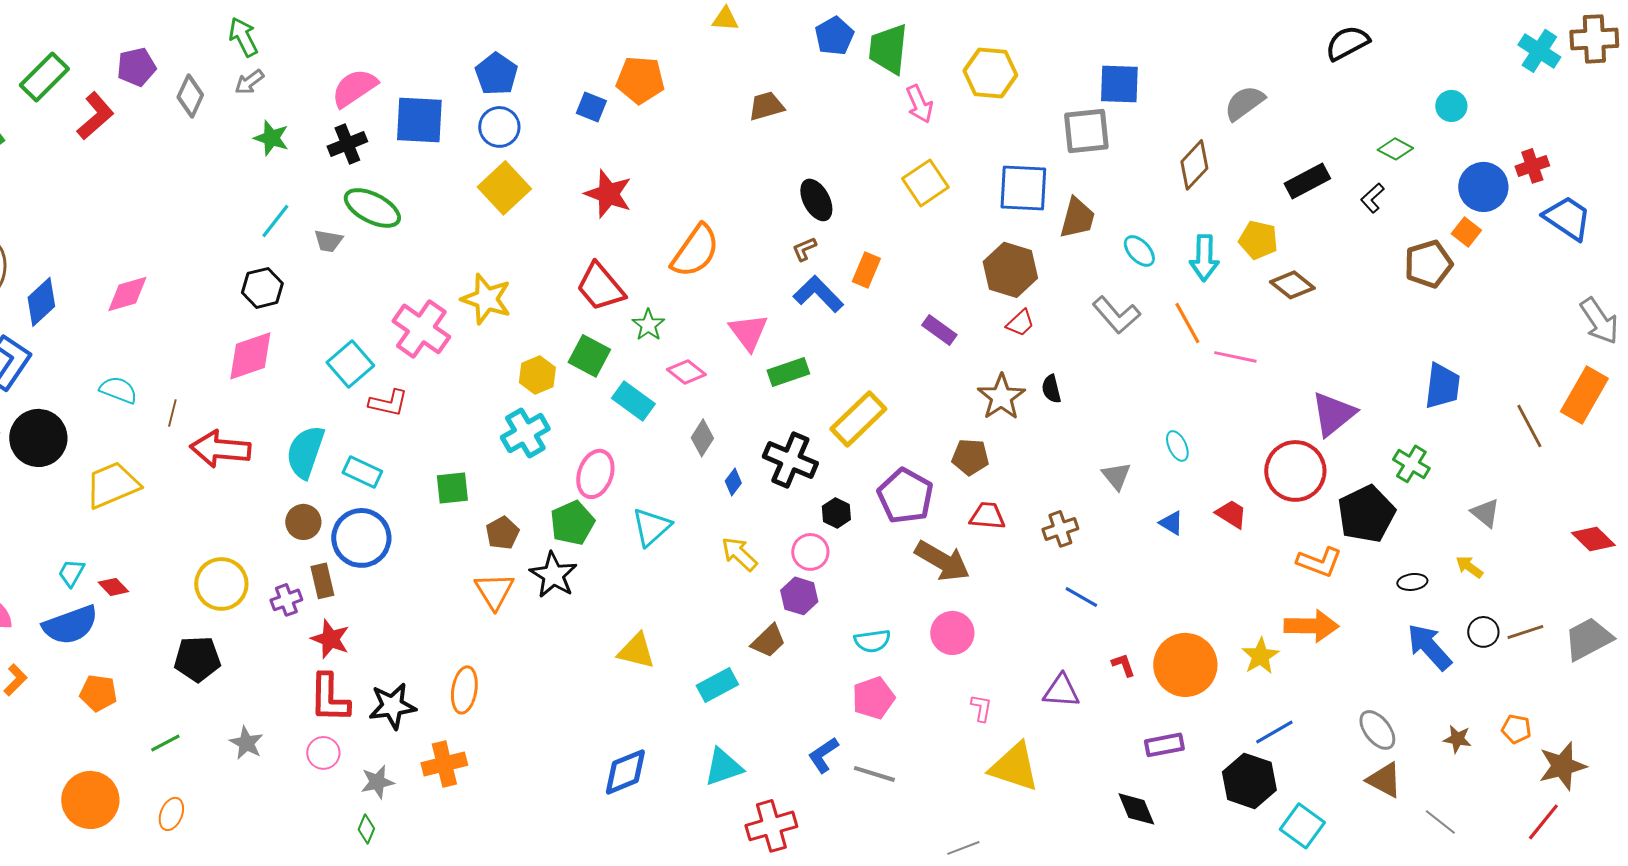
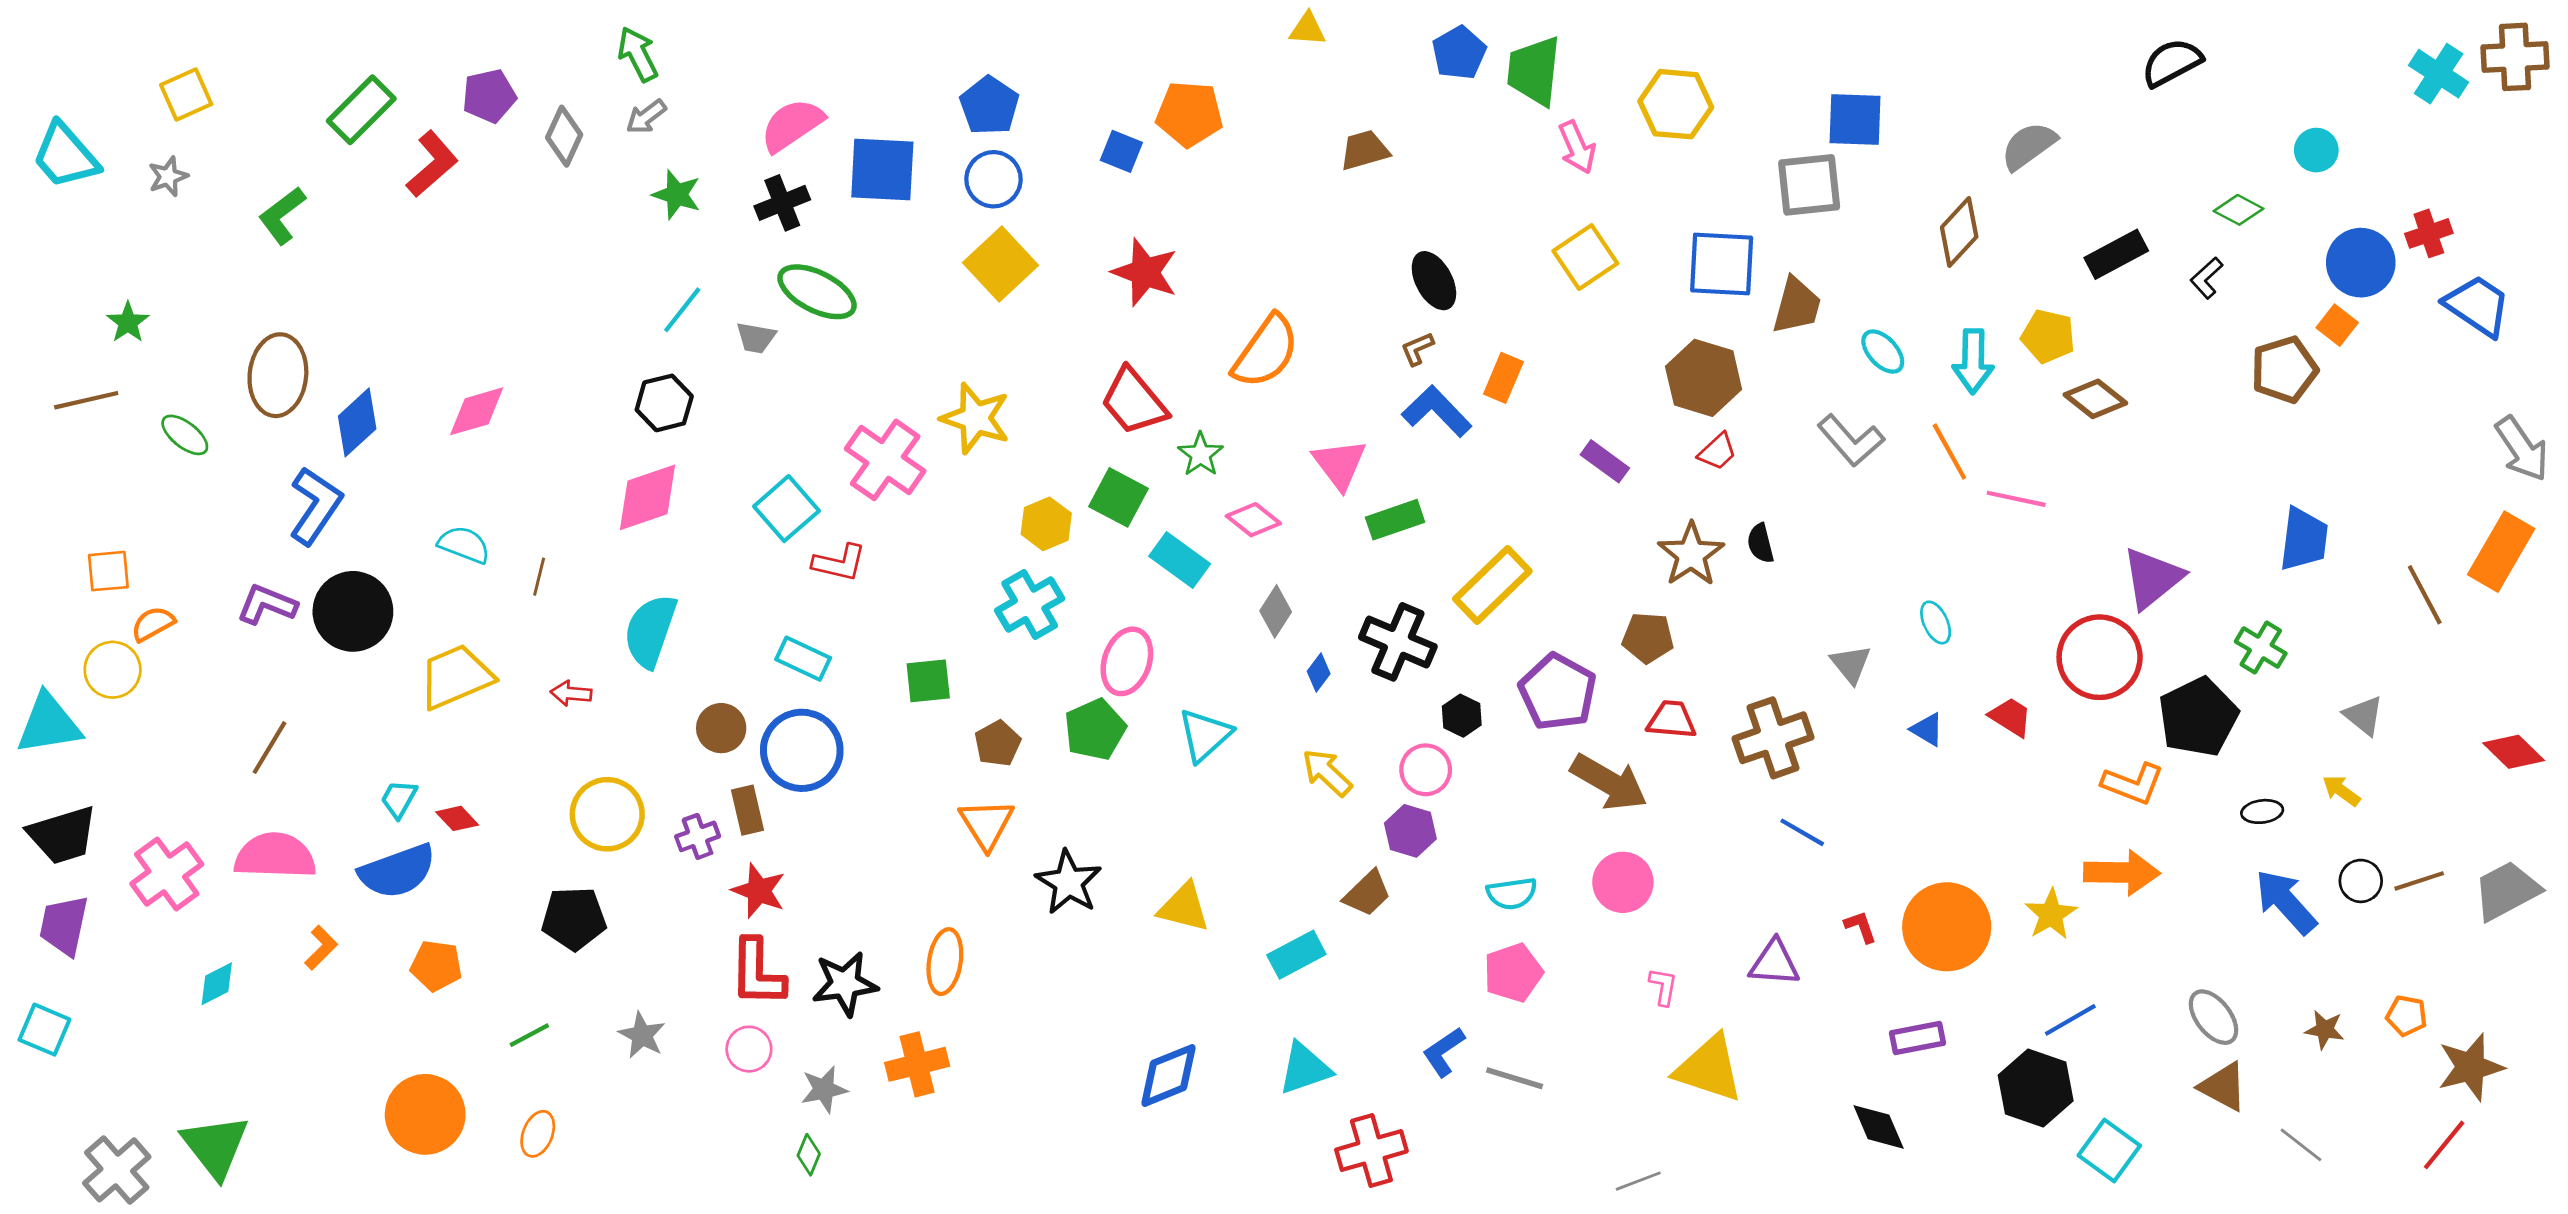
red arrow: (220, 449) -> (571, 693), moved, size x0.5
cyan semicircle: (305, 452) -> (650, 631), moved
brown cross: (1060, 529) -> (1773, 738), size x1.6
black star: (553, 575) -> (1069, 882), moved

